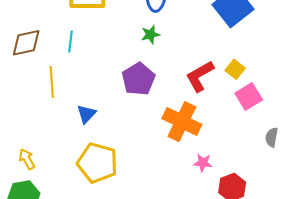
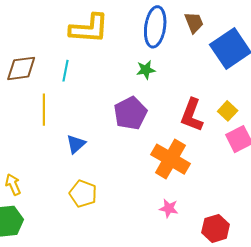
red L-shape: (200, 76) -> (192, 115), turned -44
yellow pentagon: (97, 163) -> (83, 194), size x0.7
pink star: (203, 163) -> (169, 208), moved

